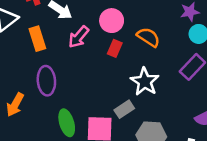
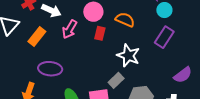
orange rectangle: (37, 39) -> (37, 37), turned 66
purple ellipse: (46, 81) -> (50, 69), turned -70

